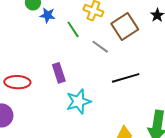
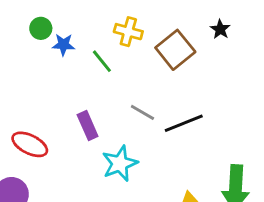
gray line: (100, 47) -> (142, 112), moved
red ellipse: (17, 82) -> (30, 144), turned 30

